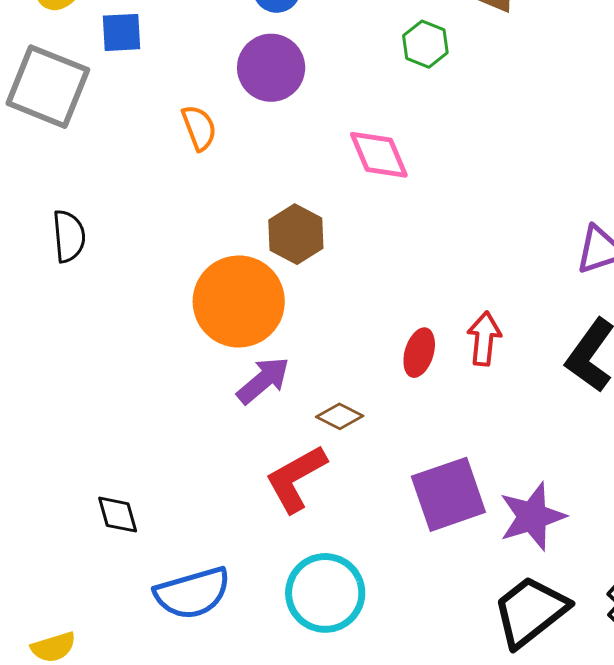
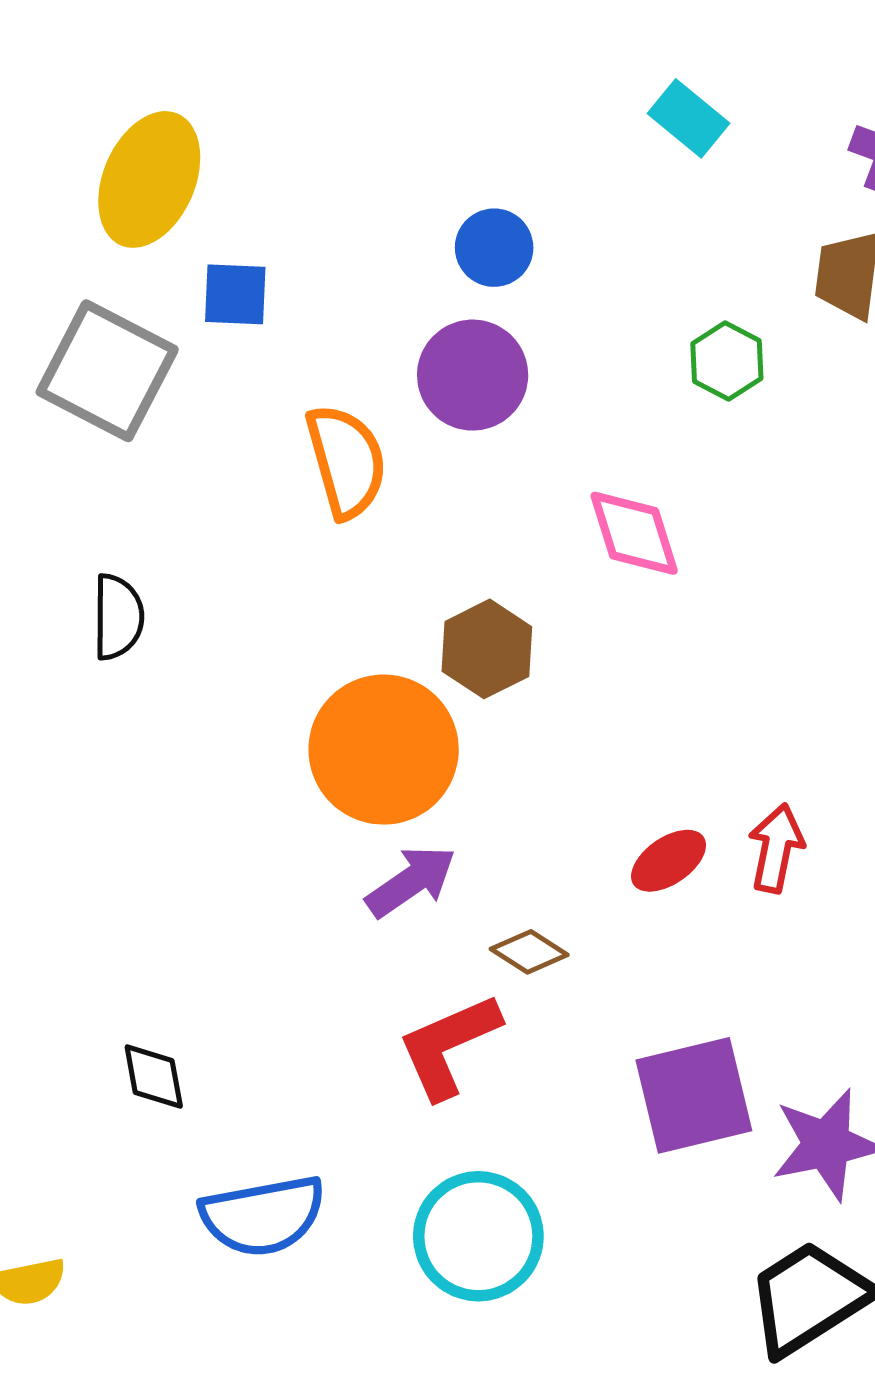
orange semicircle: (199, 128) -> (346, 461), size x1.5
red ellipse: (419, 353) -> (669, 861), turned 33

